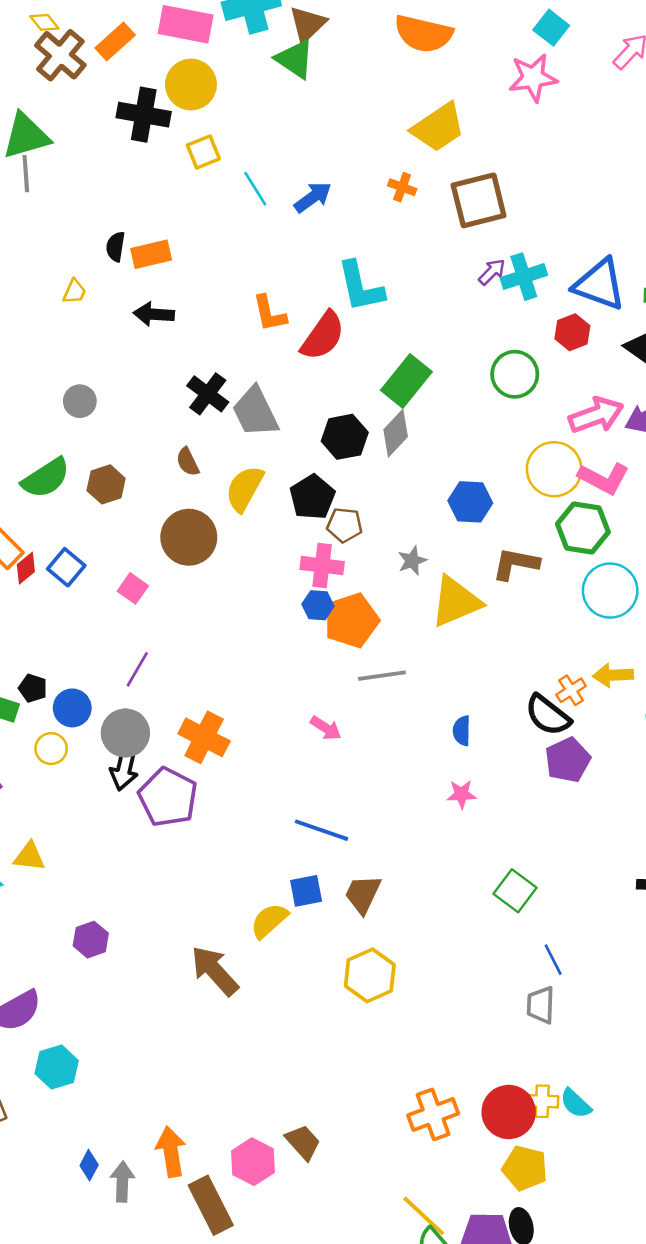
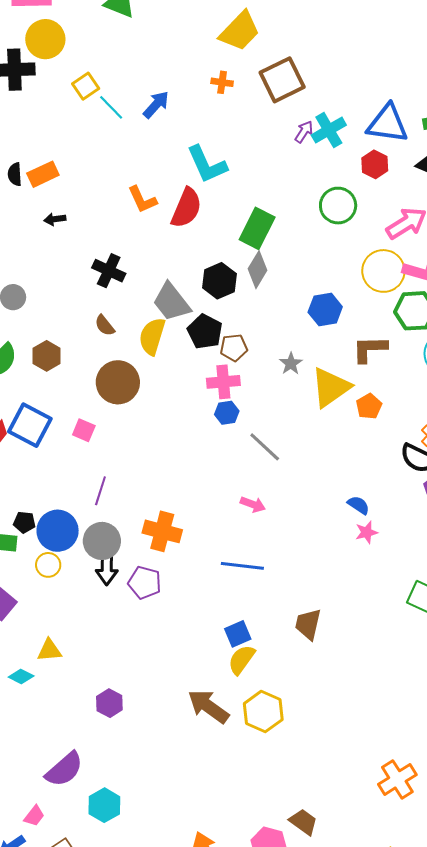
yellow square: (203, 152) -> (86, 86), moved
black arrow: (154, 314) -> (55, 219), size x0.7
gray trapezoid: (255, 412) -> (171, 302), moved
blue square: (66, 567) -> (30, 425), size x1.5
orange pentagon: (351, 620) -> (369, 406), moved, size x0.6
gray line: (382, 676) -> (265, 447), moved, turned 63
blue circle: (72, 708) -> (58, 531), size x1.4
blue semicircle: (462, 731) -> (359, 505), moved, turned 135
purple pentagon: (168, 797) -> (145, 583), size x0.7
blue line: (322, 830) -> (242, 566), moved
blue square: (306, 891) -> (238, 634), moved
yellow hexagon: (370, 975) -> (263, 712), moved

